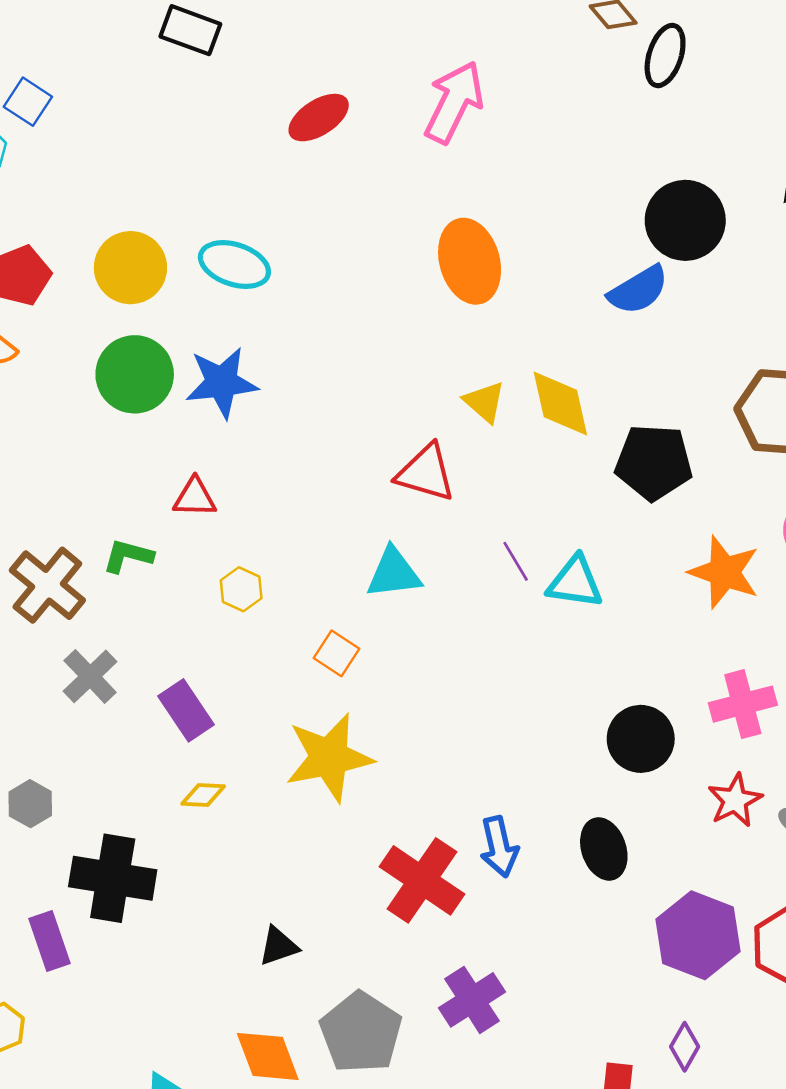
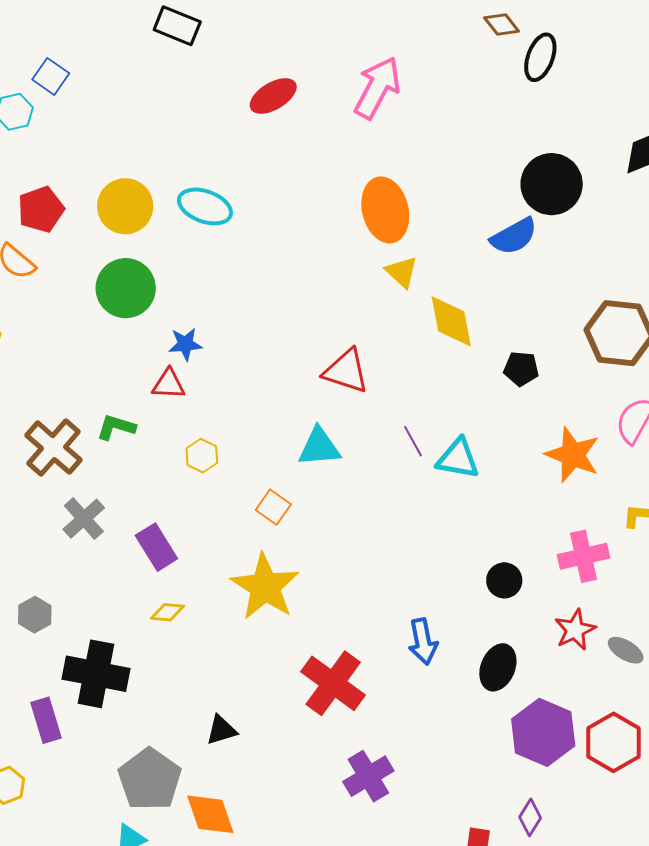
blue star: (222, 382) -> (185, 344), moved, size x0.6
yellow triangle: (484, 402) -> (402, 272), moved
black pentagon: (654, 462) -> (521, 369), size x0.6
black circle: (641, 739) -> (504, 580), size x0.7
yellow star: (329, 757) -> (265, 587), turned -30
blue arrow: (499, 847) -> (423, 642), moved
black ellipse: (604, 849) -> (498, 667), moved, turned 39
gray pentagon: (361, 1032) -> (150, 779), moved

